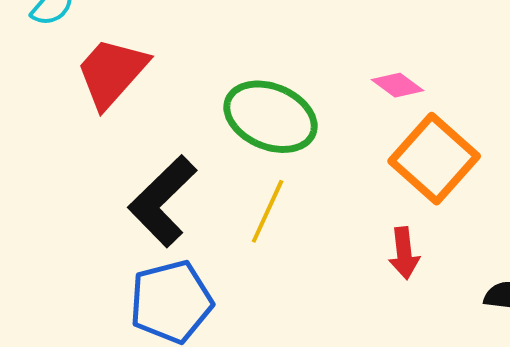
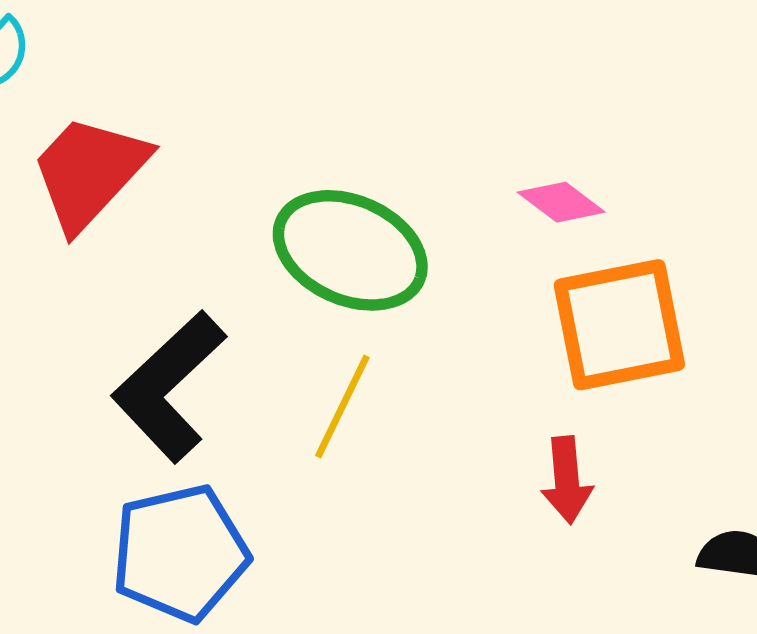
orange square: (434, 159) -> (619, 325), turned 36

